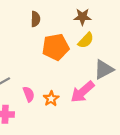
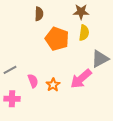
yellow semicircle: (86, 40) -> (84, 33), turned -35
orange pentagon: (56, 47) -> (57, 39), turned 30

